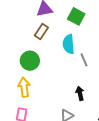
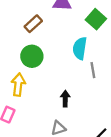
brown rectangle: (41, 32) -> (33, 24), moved
black arrow: (80, 93) -> (65, 99), moved

